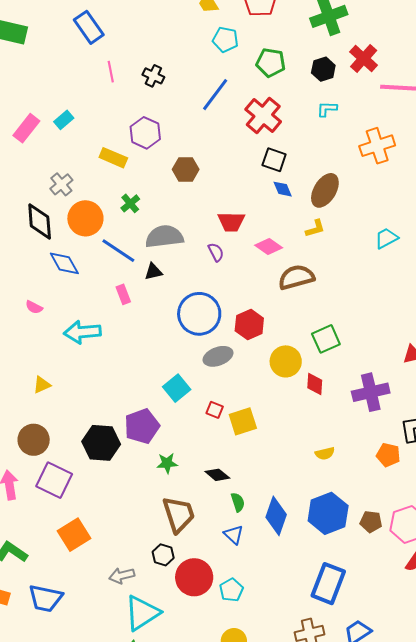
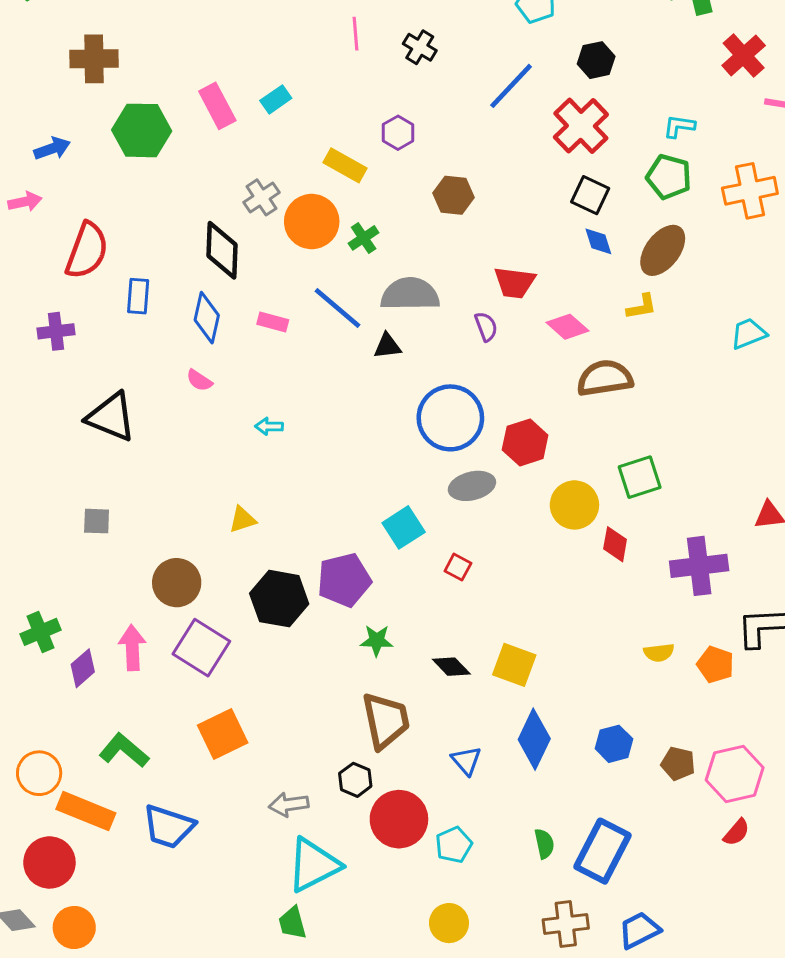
green pentagon: (271, 63) -> (669, 177), moved
black hexagon: (323, 69) -> (596, 60), moved
pink rectangle: (26, 128) -> (217, 106), turned -72
purple hexagon: (145, 133) -> (398, 133), size x0.7
orange circle: (85, 218) -> (312, 222), moved
blue diamond: (64, 263) -> (207, 318), moved, turned 36
pink rectangle: (123, 294) -> (273, 322), moved, turned -60
cyan arrow: (82, 332) -> (269, 426), size x0.5
yellow triangle: (42, 385) -> (242, 519), moved
yellow square: (243, 421) -> (514, 665), moved, turned 32
yellow semicircle: (325, 453) -> (659, 653), moved
green semicircle: (238, 502) -> (544, 844), moved
blue hexagon: (328, 513) -> (614, 744), size x0.6

